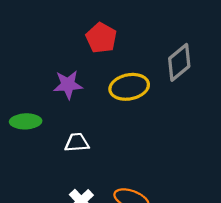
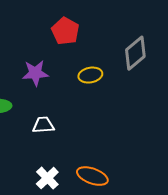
yellow ellipse: (129, 87) -> (90, 75), size x0.7

